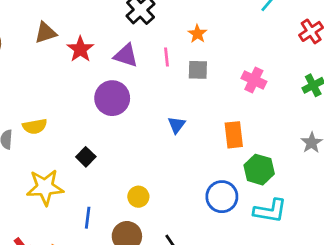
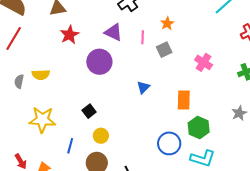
red star: (80, 49) -> (70, 35), moved
gray square: (198, 70) -> (164, 50), turned -35
black square: (86, 157) -> (89, 111), moved
yellow circle: (138, 197) -> (101, 136), moved

